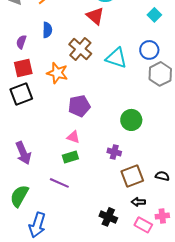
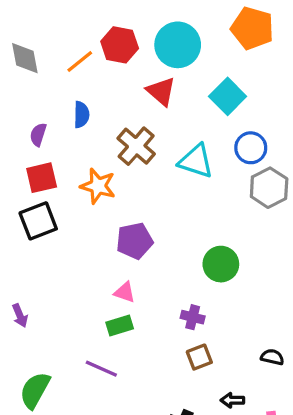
cyan square: (154, 15) -> (228, 96), moved, size x1.5
purple arrow: (23, 153) -> (20, 316), moved, size x0.6
brown square: (132, 176) -> (199, 357), moved, size x0.7

